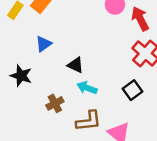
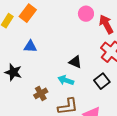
blue triangle: (44, 44) -> (30, 46), turned 40
black triangle: (76, 65) -> (75, 62), moved

